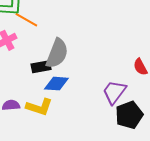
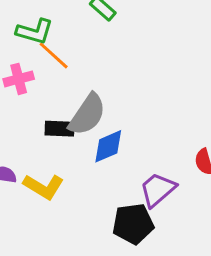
blue diamond: (56, 84) -> (108, 146), moved, turned -40
black pentagon: (129, 115) -> (133, 224), moved

